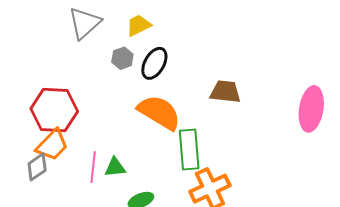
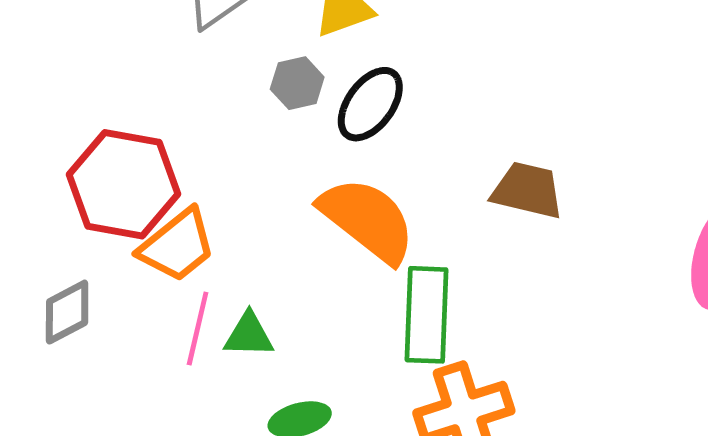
orange trapezoid: (52, 145) -> (177, 245), moved

